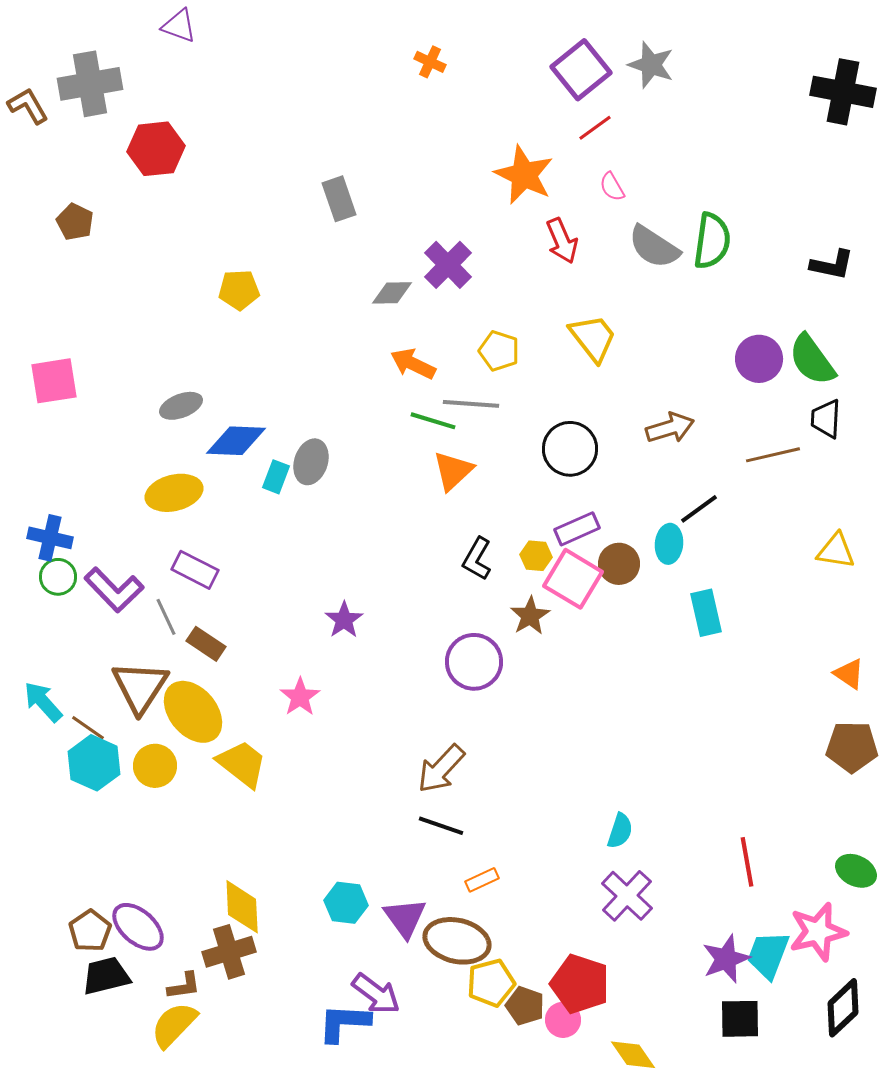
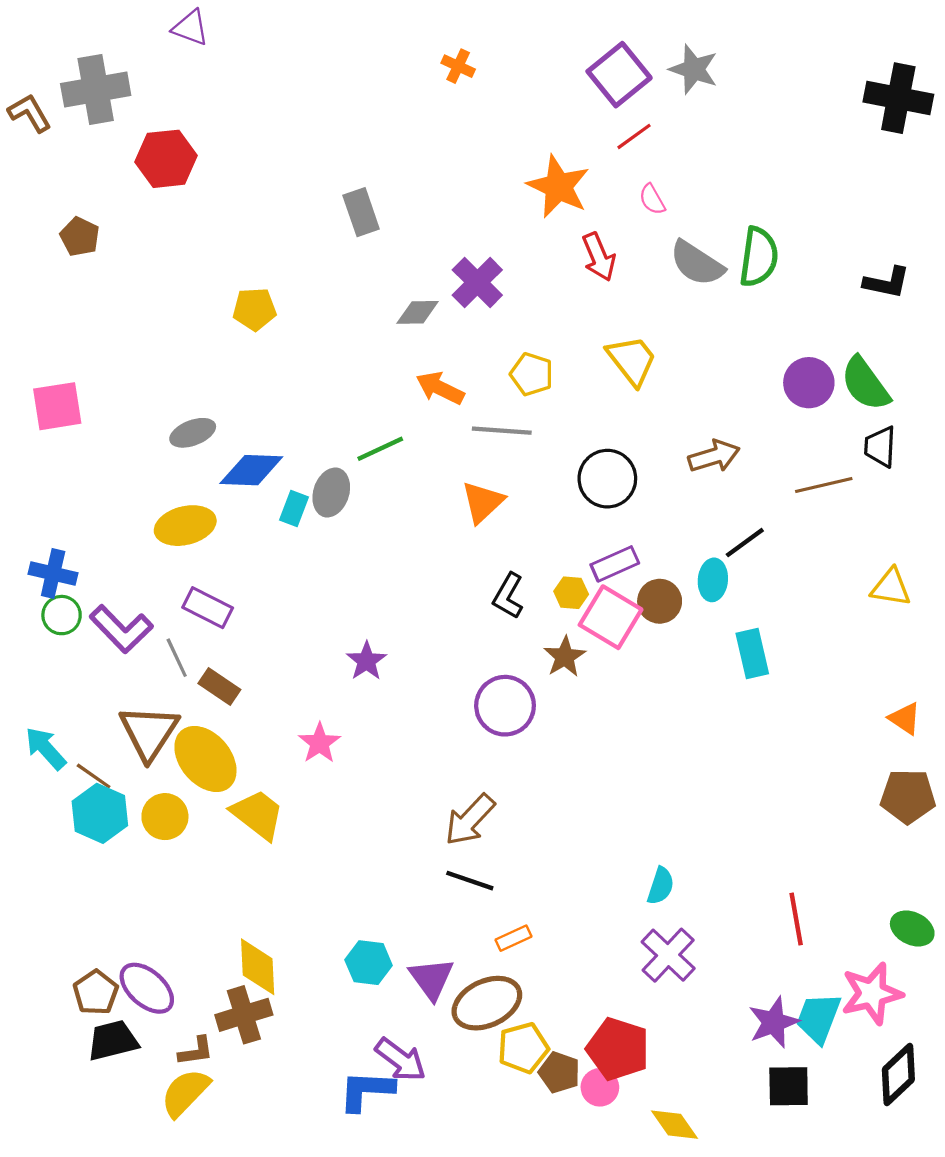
green line: (433, 421) -> (380, 449), moved, turned -42
brown ellipse: (457, 941) -> (487, 1003), turned -38

